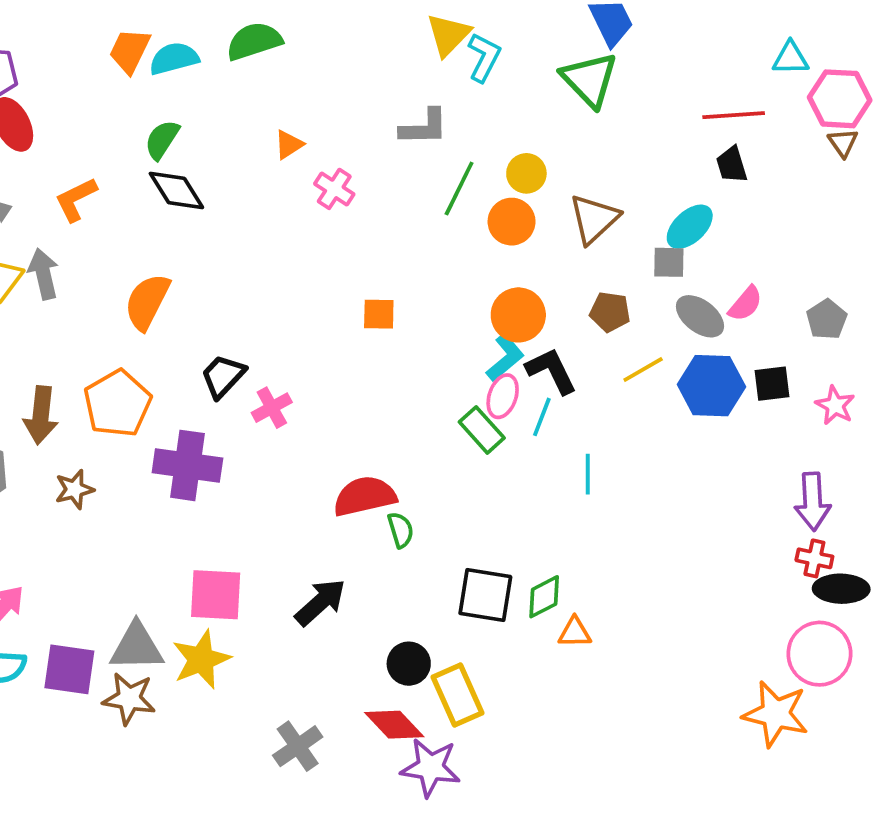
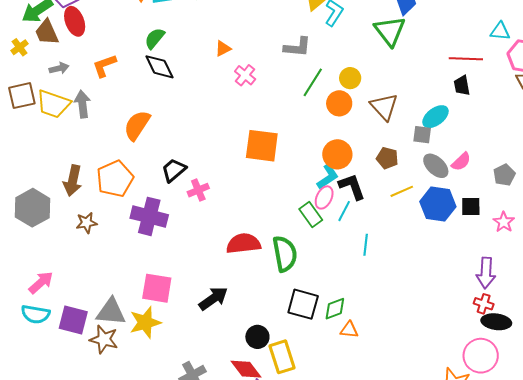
brown triangle: (594, 219) -> (384, 107), turned -36
orange square: (379, 314) -> (262, 146), size x1.8
green semicircle: (401, 530) -> (285, 254), moved, size x1.8

